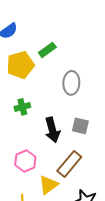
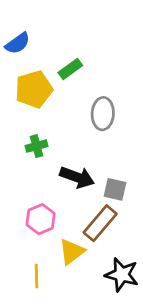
gray square: (80, 126) -> (115, 189), moved
black arrow: (52, 130) -> (77, 177), turned -55

